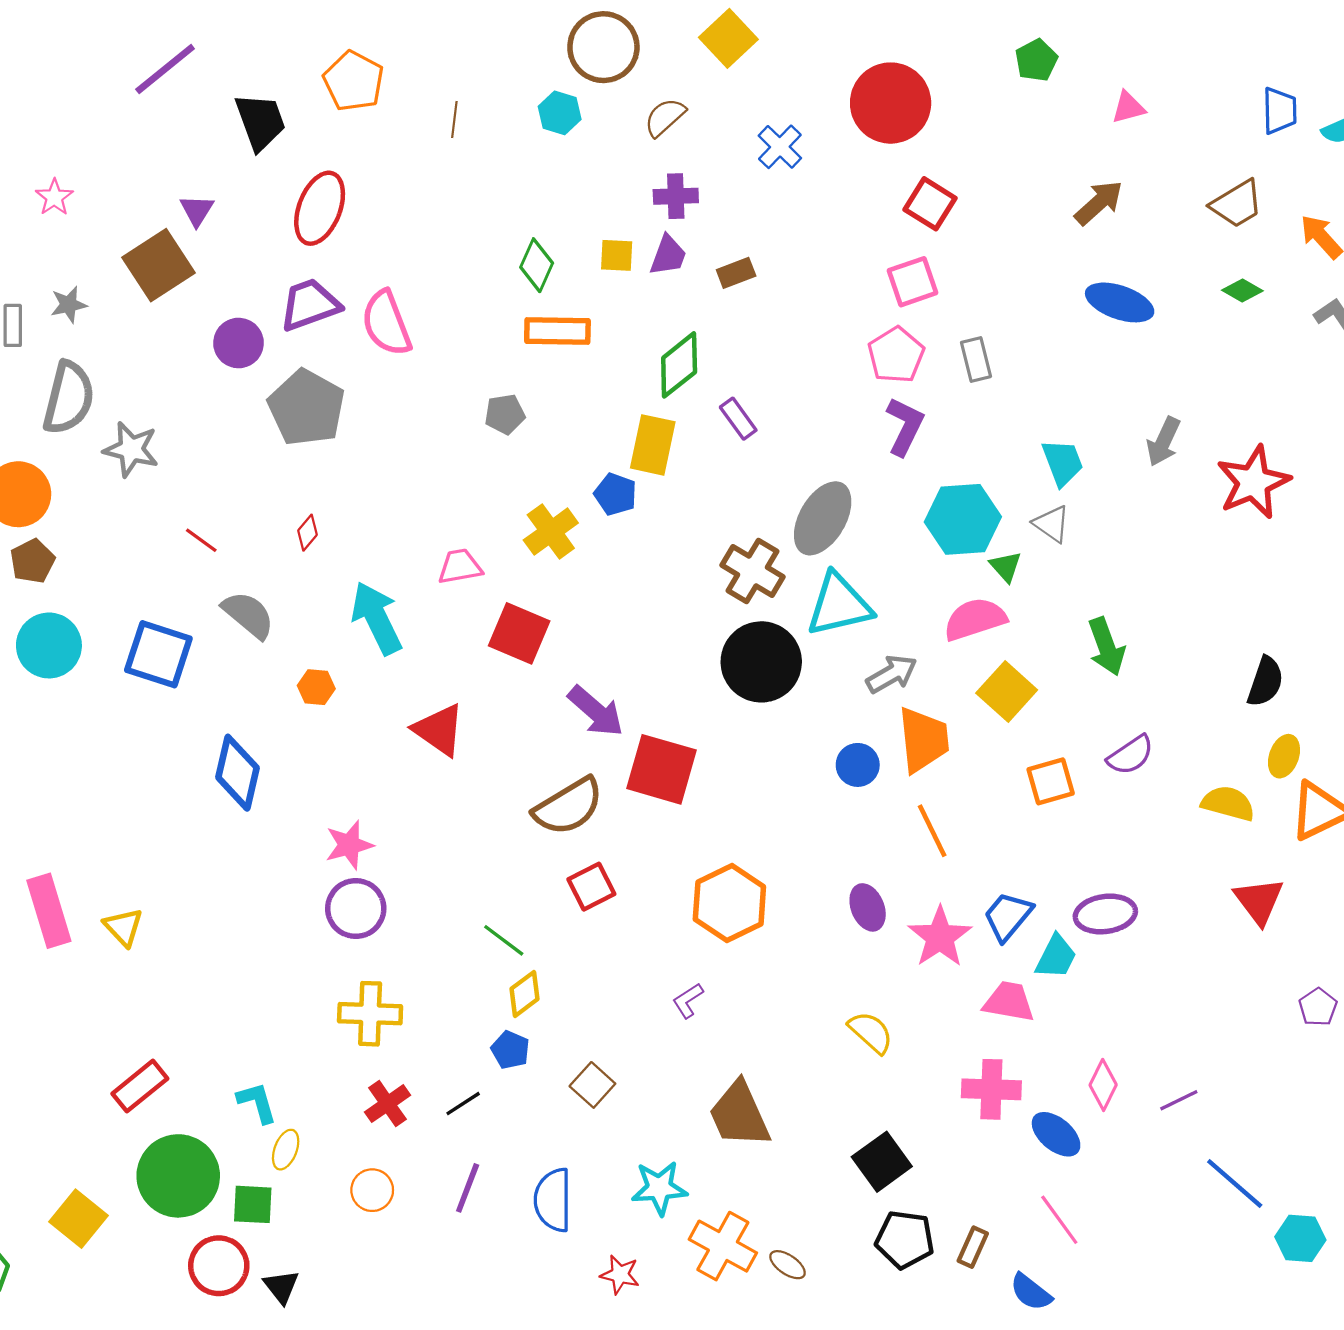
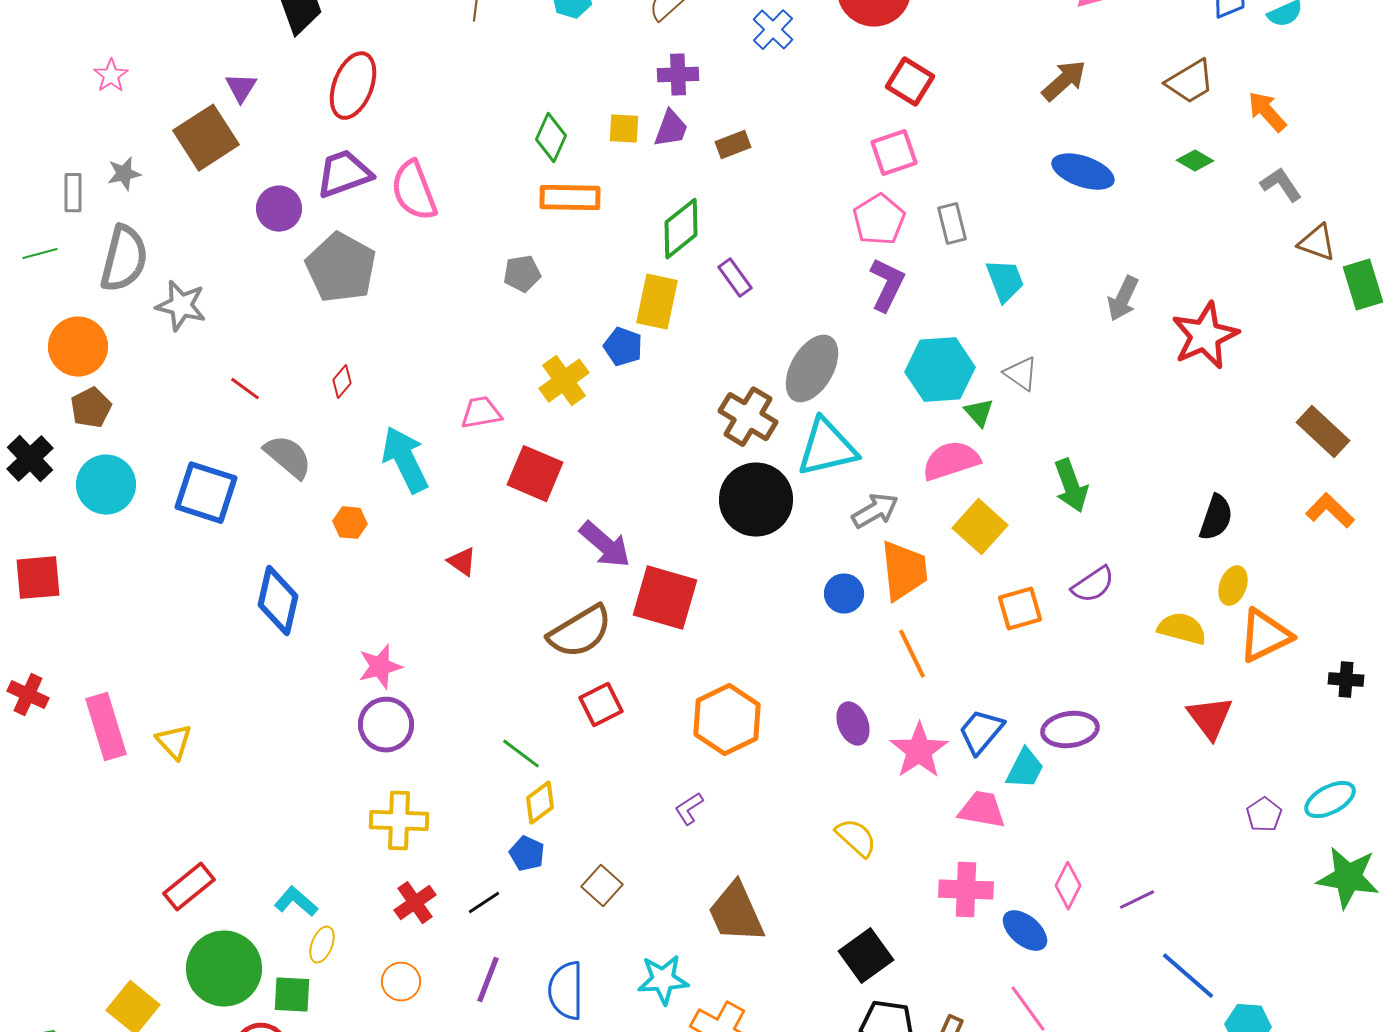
cyan trapezoid: (1063, 462) -> (1005, 281), moved
red triangle: (439, 730) -> (462, 562), size x0.6
cyan L-shape: (257, 1102) -> (296, 902), turned -33

